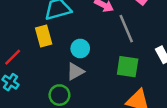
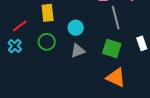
gray triangle: (75, 71) -> (78, 51), moved
green circle: (59, 95) -> (47, 42), moved

